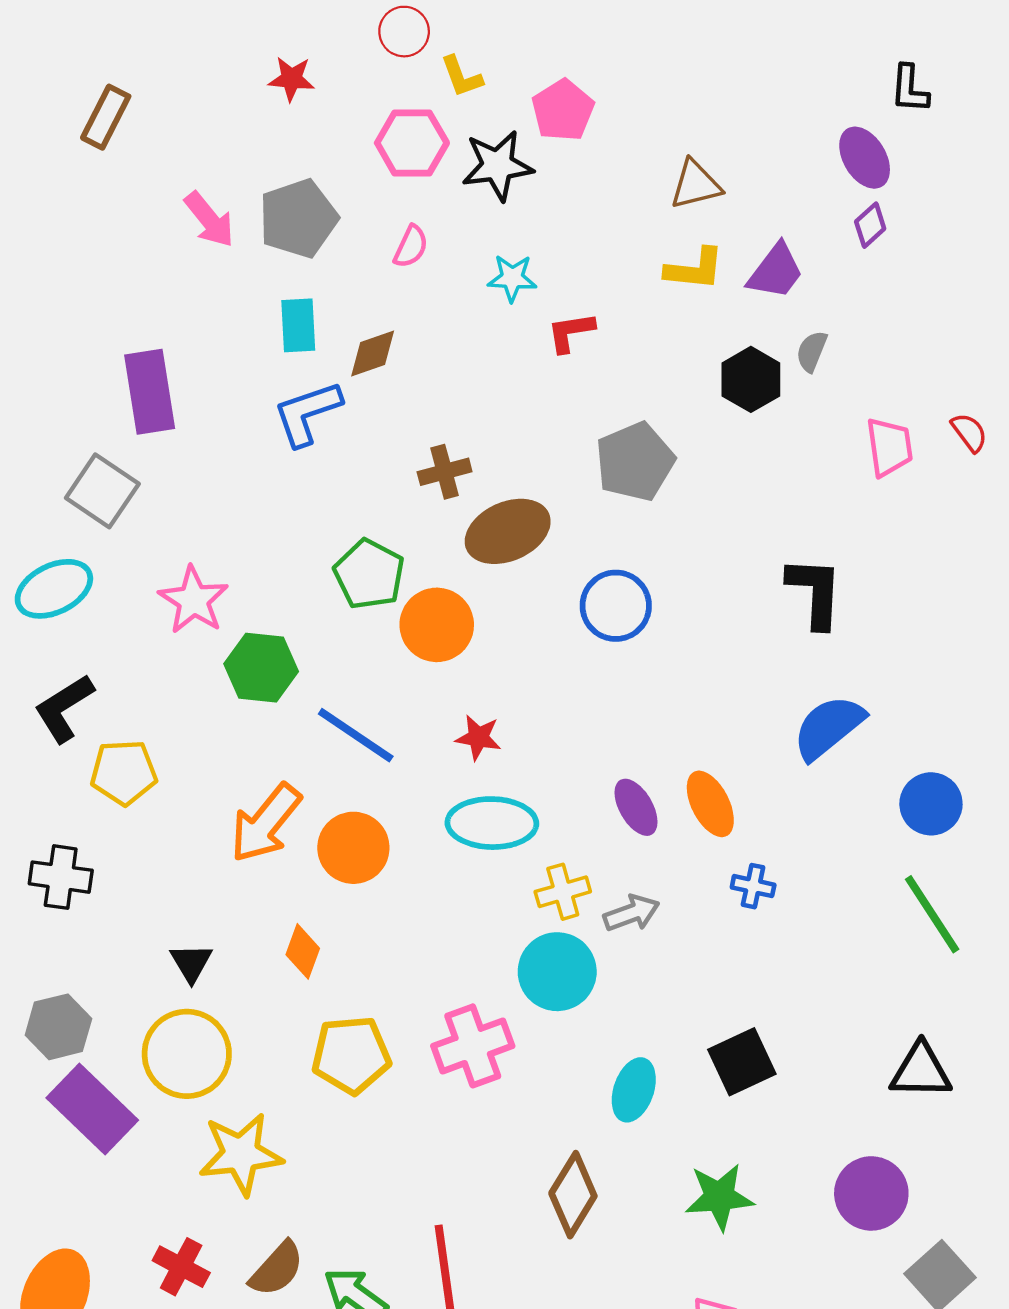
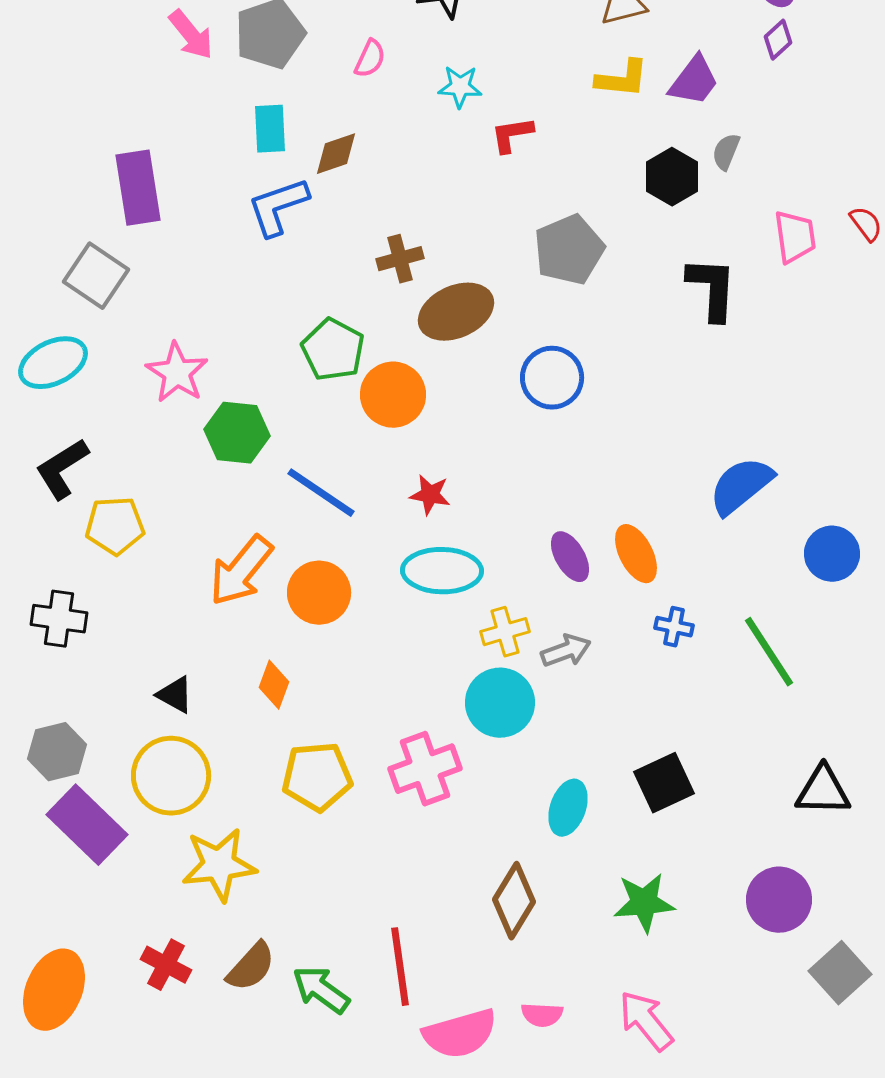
black L-shape: (815, 592) -> (712, 289), moved
green line: (932, 914) -> (769, 652), moved
black triangle: (191, 963) -> (175, 695), turned -30

